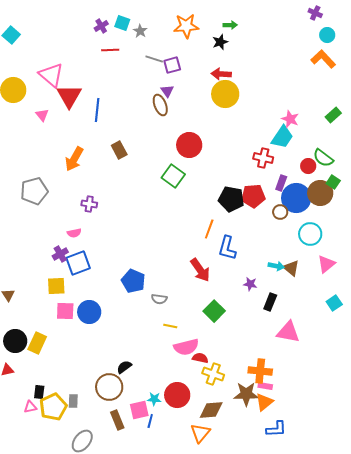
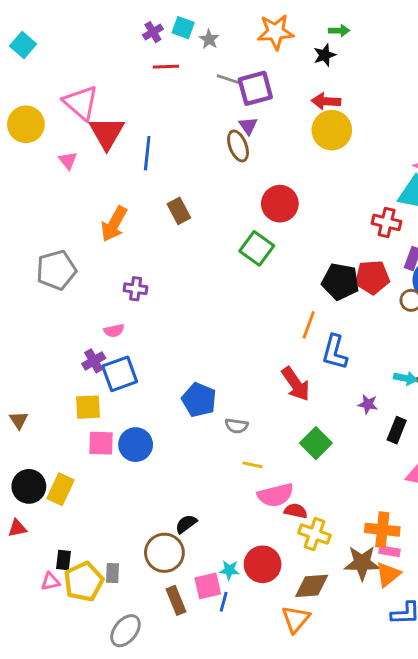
purple square: (172, 65) -> (255, 88), size x1.4

